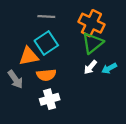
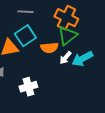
cyan arrow: (109, 68) -> (82, 59), size x1.5
orange semicircle: (46, 75) -> (49, 48), moved

